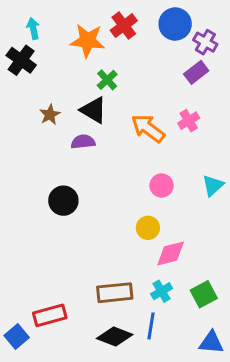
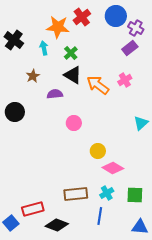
cyan arrow: (33, 29) -> (44, 48), moved
black triangle: (94, 110) -> (73, 75), moved
pink circle: (162, 186) -> (74, 123), moved
black circle: (63, 201) -> (15, 112), moved
pink diamond: (171, 253) -> (113, 168), turned 45
green square: (204, 294) -> (135, 195), turned 30
black diamond: (115, 336) -> (57, 225), moved

